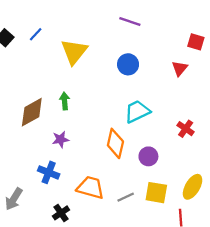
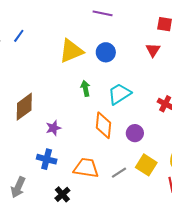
yellow triangle: (74, 52) -> (71, 51), moved, turned 36
green arrow: (65, 101) -> (85, 88), moved
yellow square: (156, 193) -> (146, 165), turned 30

